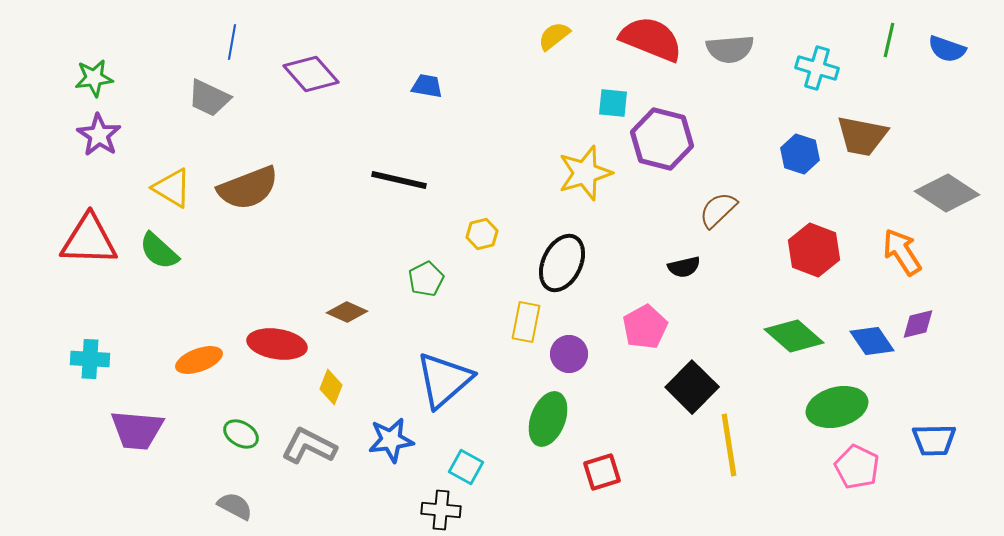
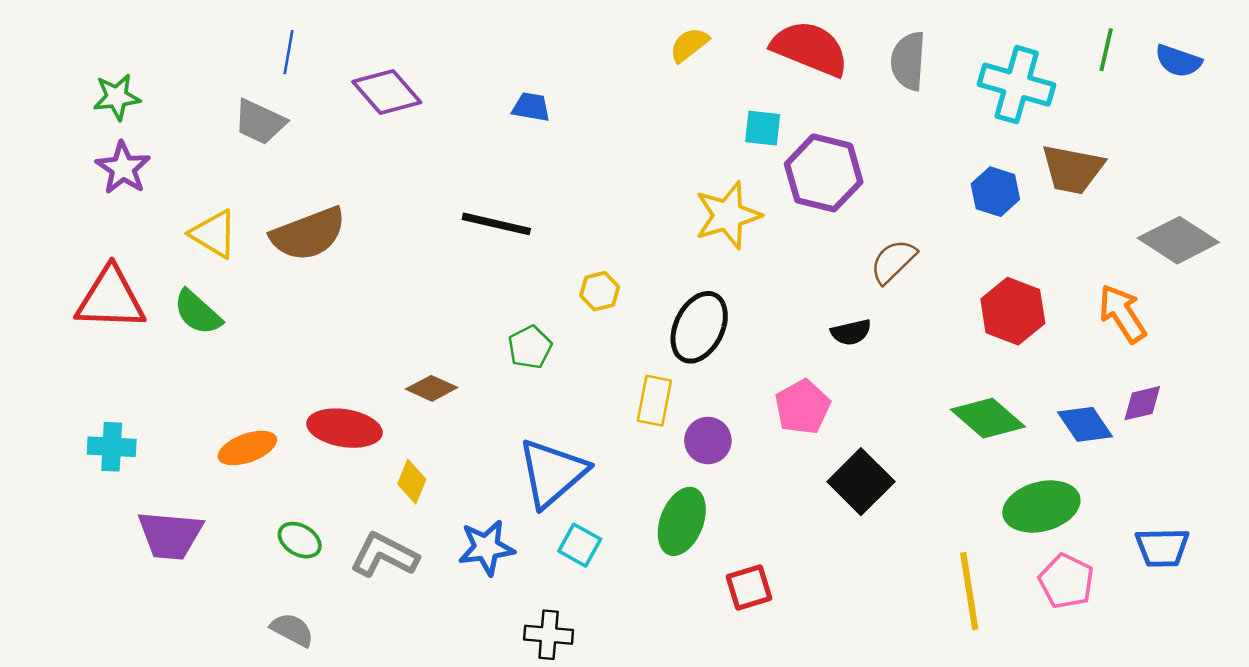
gray semicircle: (730, 49) -> (908, 61), turned 99
cyan cross: (817, 68) -> (1017, 85), size x1.4
yellow line: (729, 445) -> (969, 591), moved
cyan square: (466, 467) -> (580, 545), moved

